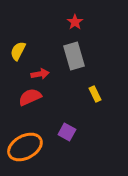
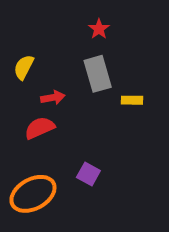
yellow rectangle: (95, 94) -> (132, 100), moved, turned -63

